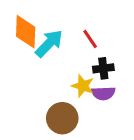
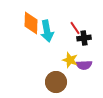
cyan arrow: (49, 43) -> (47, 31), turned 125
black cross: (103, 68) -> (84, 38), moved

